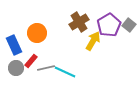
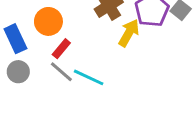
red rectangle: (31, 61) -> (61, 49), moved
gray line: (46, 68) -> (61, 72), turned 54

